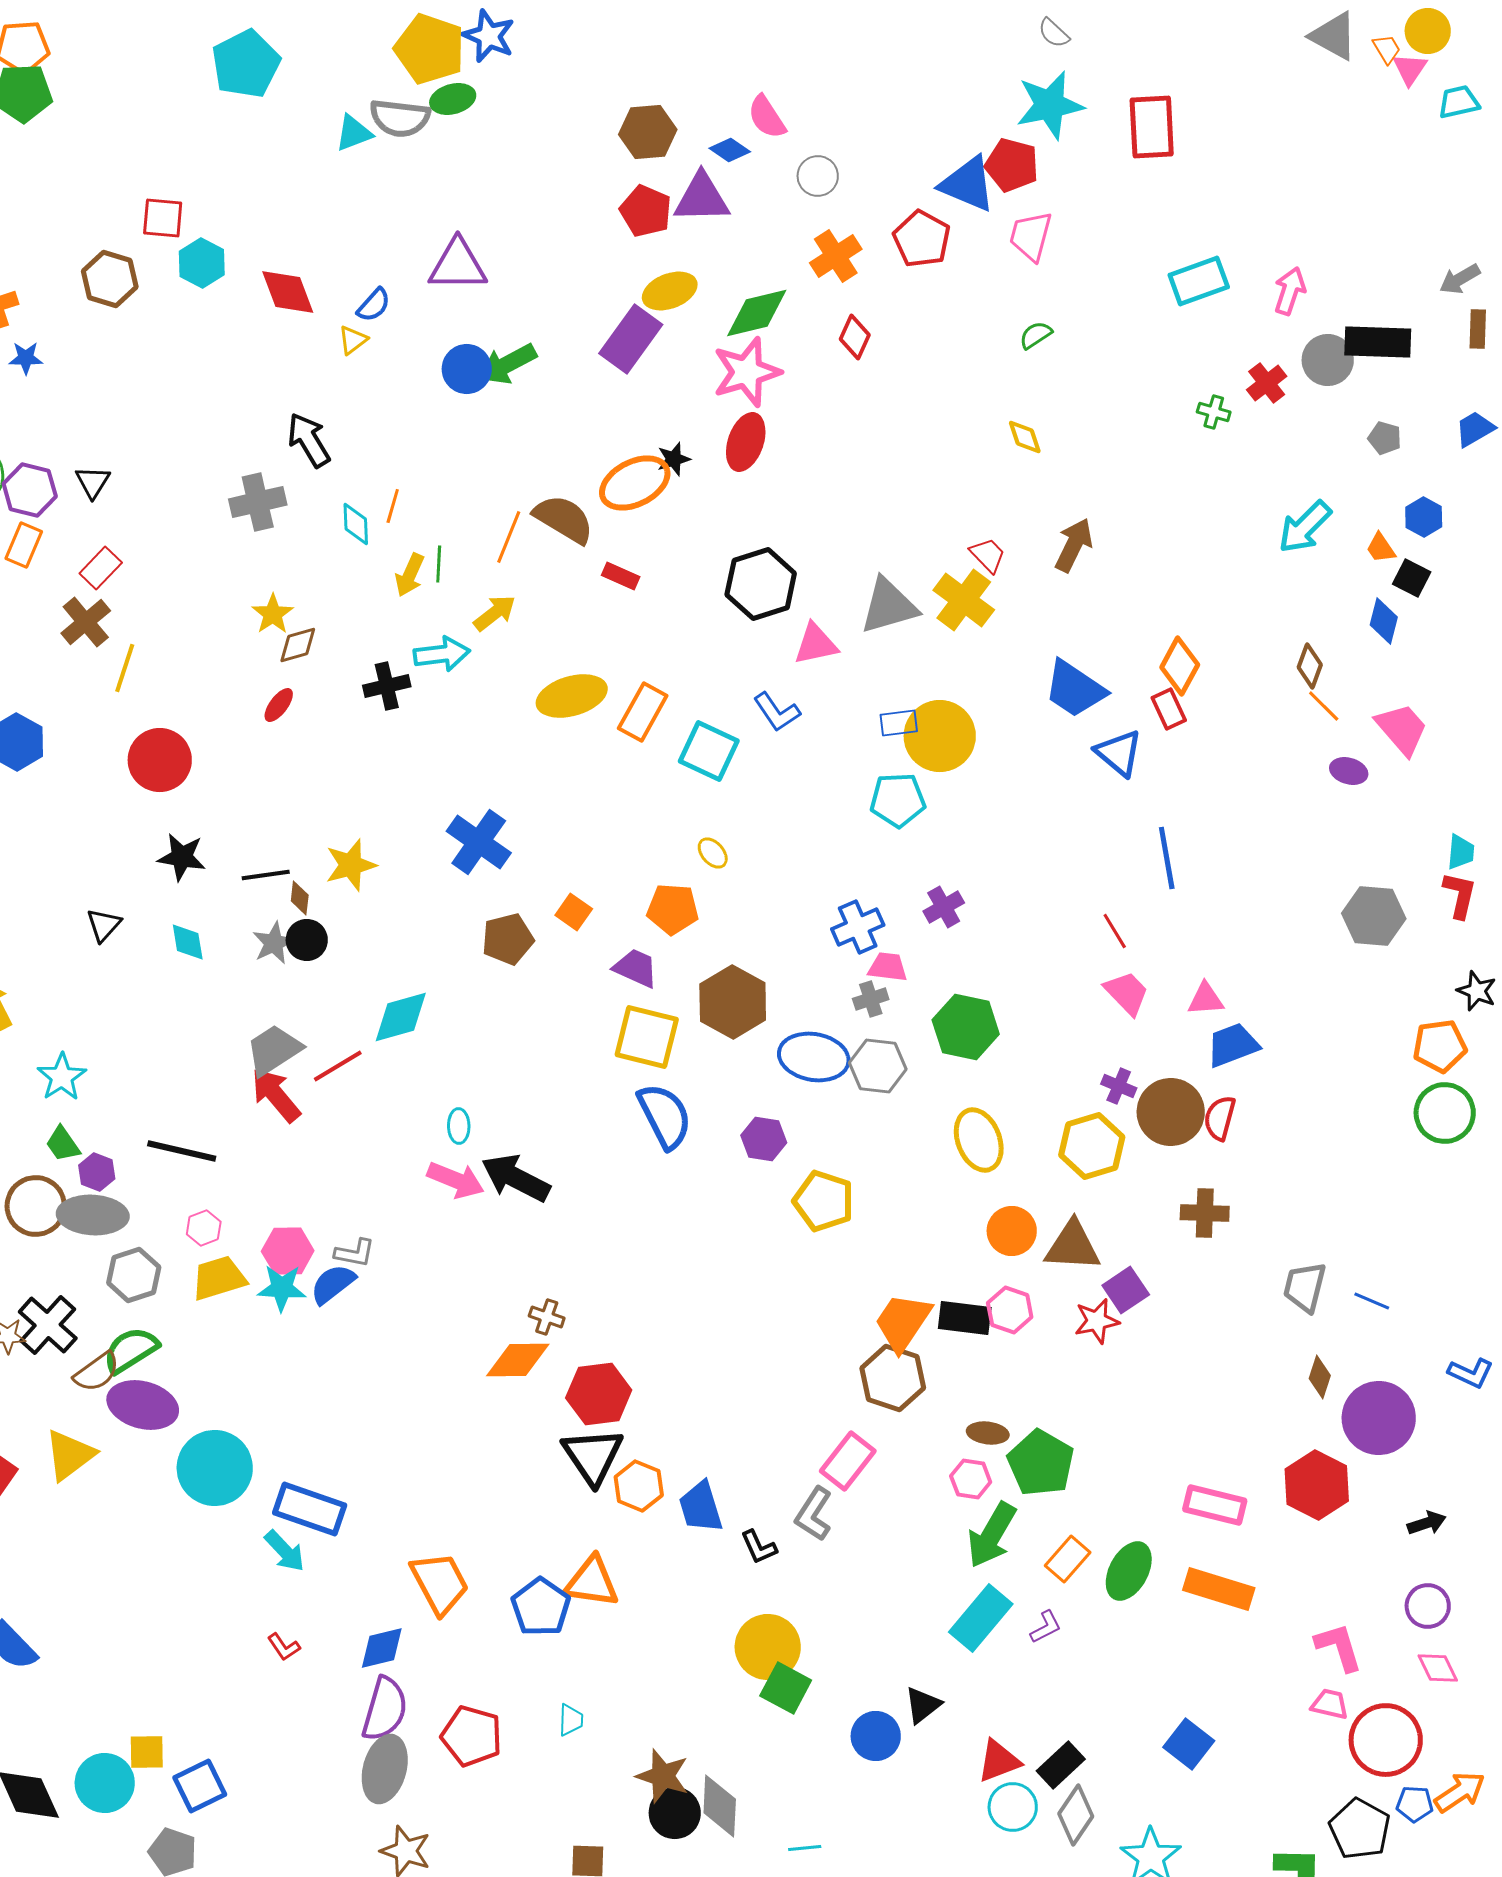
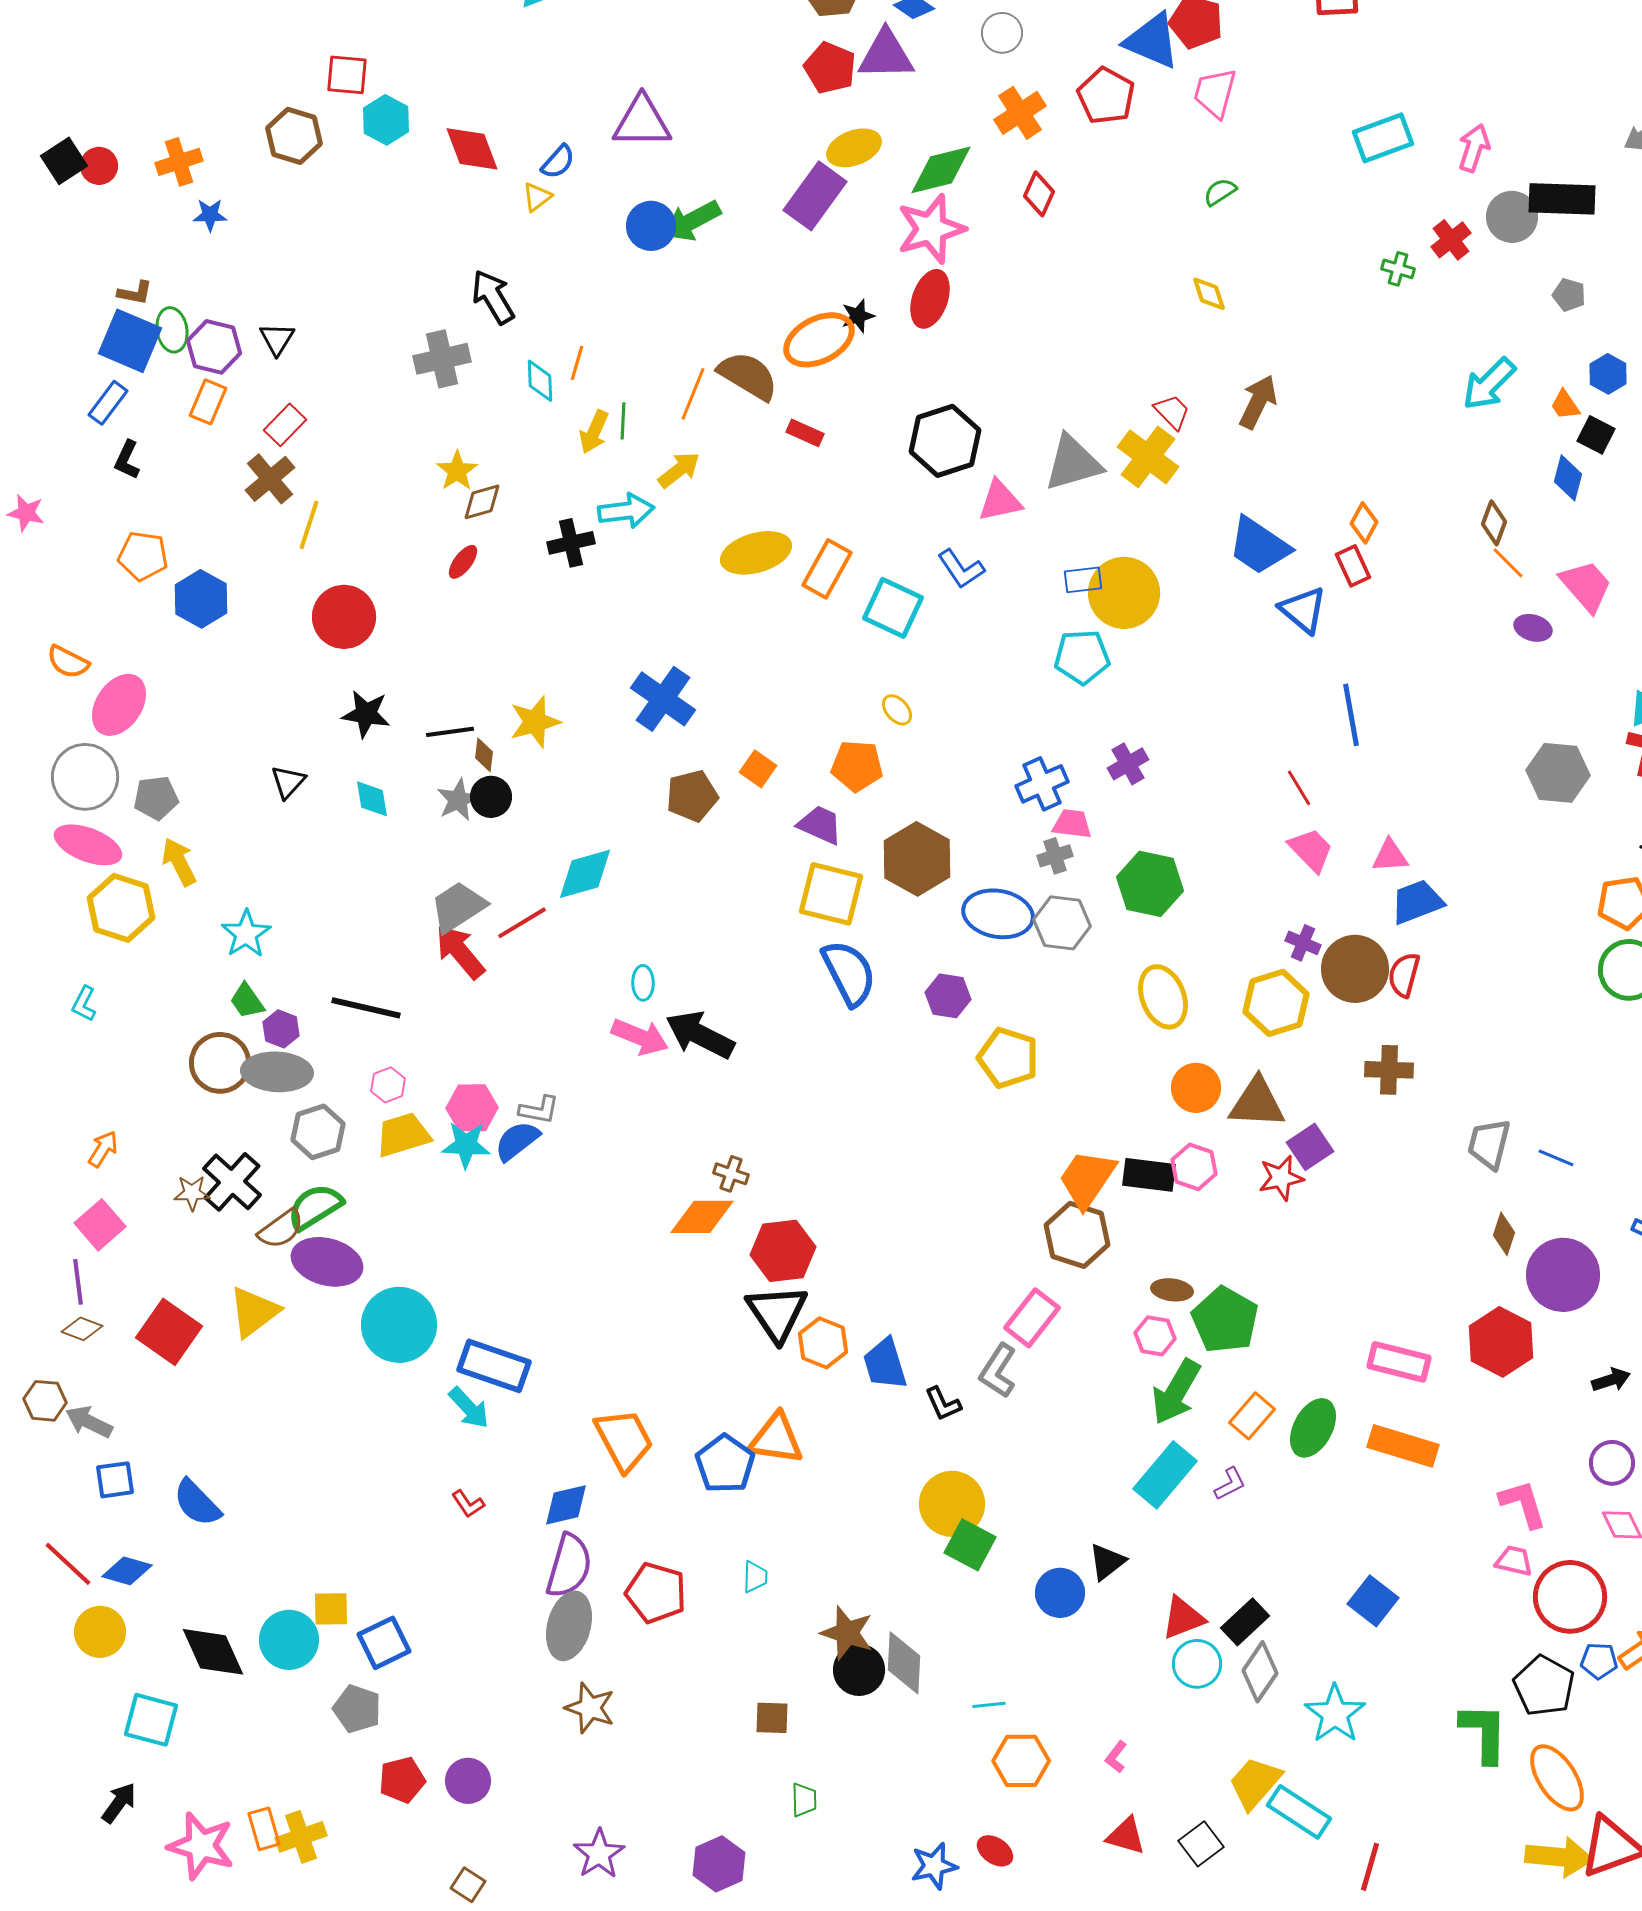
orange diamond: (1180, 666) -> (1364, 523), size x0.7

